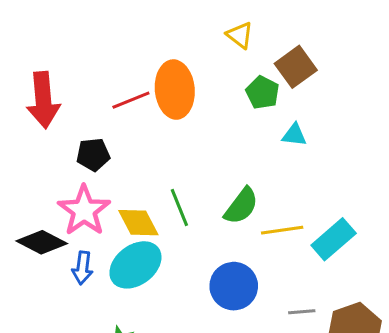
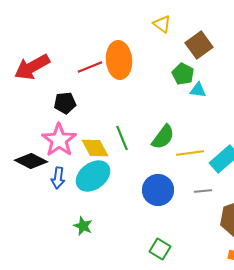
green pentagon: (262, 93) -> (183, 74), moved
red arrow: (43, 100) -> (32, 67), turned 66
gray line: (302, 312) -> (203, 191), moved

